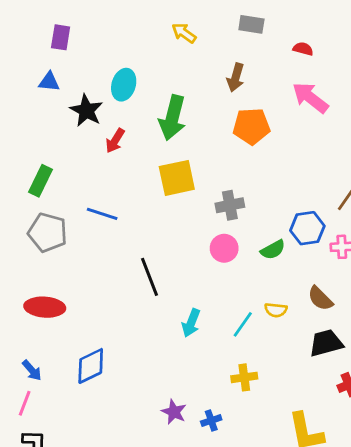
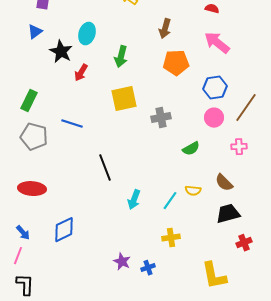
blue triangle: (49, 82) -> (35, 32), turned -42
green arrow: (172, 118) -> (121, 57), size x0.7
blue hexagon: (307, 228) -> (215, 88), moved
pink circle: (224, 248) -> (214, 118), moved

